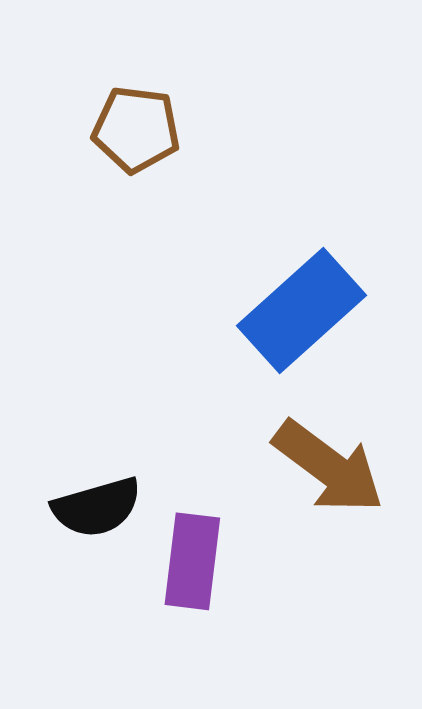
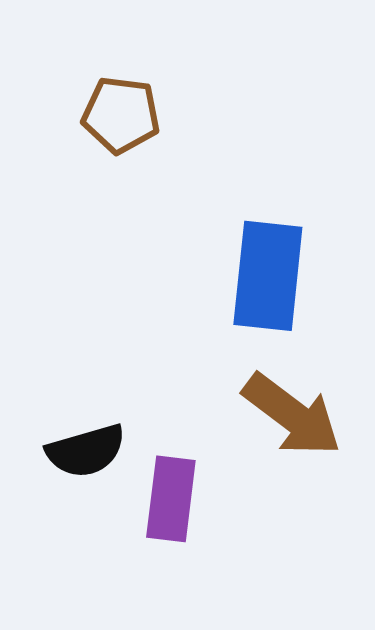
blue rectangle: (301, 310) -> (268, 276), turned -42

